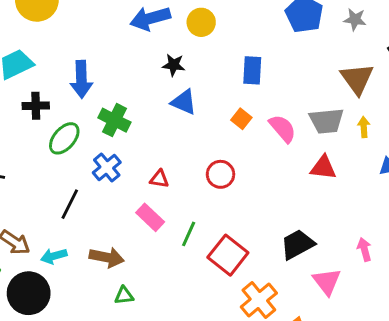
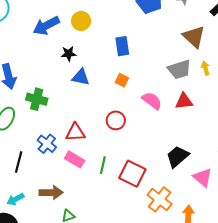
pink semicircle: (283, 128) -> (152, 101), moved
blue cross: (107, 167) -> (47, 144), moved
red triangle: (159, 179) -> (75, 132), size x1.5

